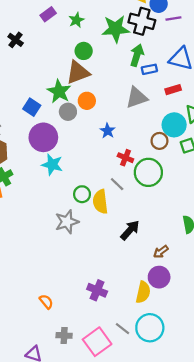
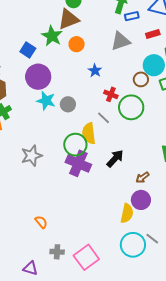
gray circle: (68, 112) -> (68, 104), moved
green circle: (82, 194) -> (75, 145), moved, size x1.5
gray star: (67, 222) -> (32, 156), moved
purple cross: (97, 290) -> (78, 163), moved, size x1.4
gray line: (123, 329) -> (152, 239), moved

